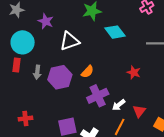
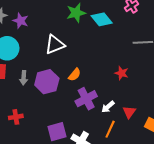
purple star: (46, 21) -> (21, 21), moved
cyan diamond: (115, 32) -> (102, 19), moved
red cross: (25, 118) -> (16, 117), moved

